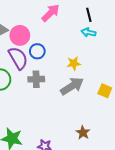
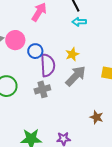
purple semicircle: (18, 58) -> (48, 65), moved, turned 40
gray cross: (36, 79) -> (42, 89), moved

